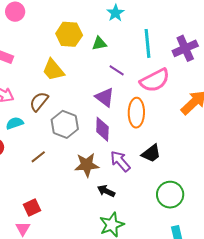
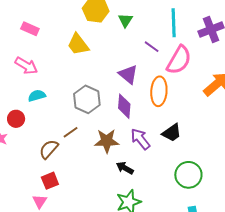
green triangle: (99, 43) -> (125, 20), turned -49
purple line: (117, 70) -> (152, 47), moved
pink semicircle: (155, 80) -> (179, 60), turned -36
brown semicircle: (39, 102) -> (49, 149), moved
brown line: (38, 157) -> (71, 132), moved

